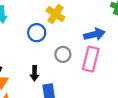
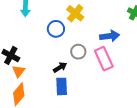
pink rectangle: (91, 59) -> (104, 59), turned -45
black arrow: (35, 73) -> (60, 67), moved, turned -128

